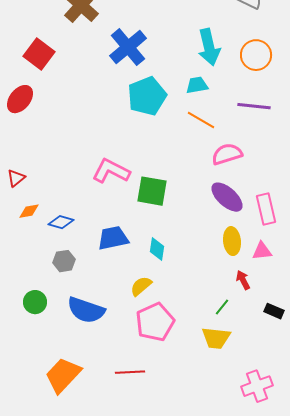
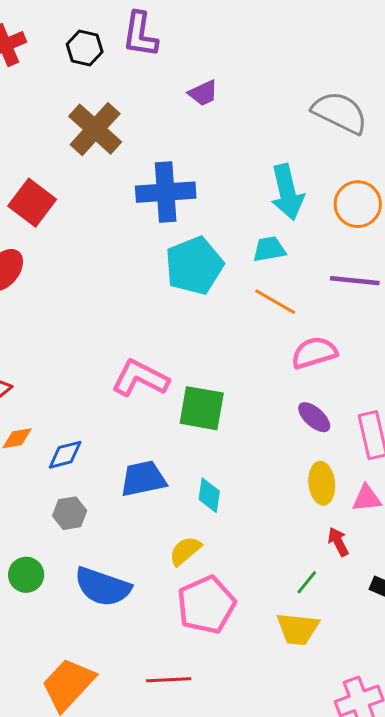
blue cross: (128, 47) -> (166, 192), turned 36
purple ellipse: (227, 197) -> (314, 417), size x0.7
blue diamond: (61, 222) -> (65, 455), turned -30

